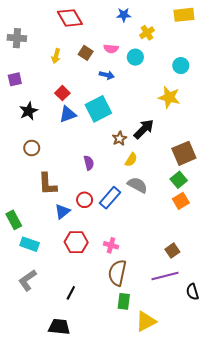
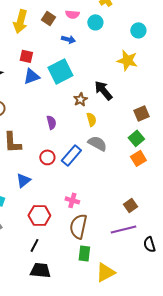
yellow arrow: (56, 56) -> (20, 21), size x1.6
red square: (62, 93) -> (26, 56), turned -32
black arrow: (144, 129) -> (103, 90), turned -85
brown square: (184, 153) -> (141, 113), size x0.7
yellow semicircle: (131, 160) -> (91, 119), turned -48
blue triangle: (62, 211) -> (23, 180), moved
red hexagon: (76, 242) -> (39, 215), moved
black trapezoid: (59, 327) -> (40, 270), moved

